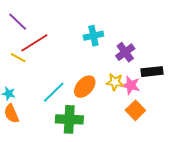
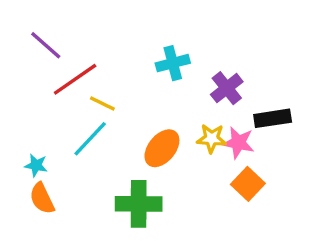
yellow line: (18, 58) -> (102, 103), moved
cyan line: (54, 92) -> (90, 139), moved

